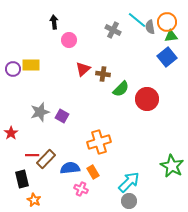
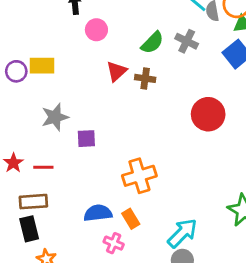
gray cross: (113, 30) -> (187, 41), moved
green semicircle: (121, 89) -> (152, 43), moved
gray star: (40, 112) -> (55, 117), moved
purple square: (62, 116) -> (86, 139), turned -32
red line: (32, 155) -> (43, 167), moved
brown rectangle: (46, 159) -> (33, 202), moved, turned 42

